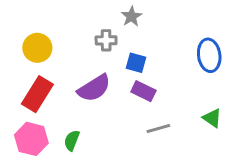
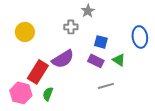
blue square: (136, 63) -> (101, 42), moved
red rectangle: (37, 94) -> (38, 72), moved
green triangle: (212, 118) -> (119, 60), moved

